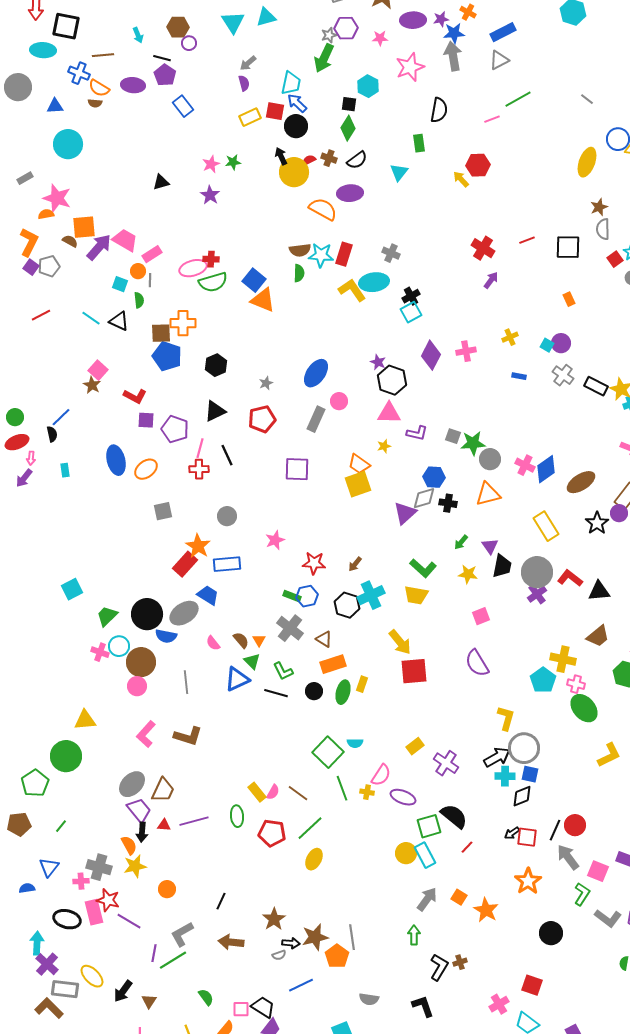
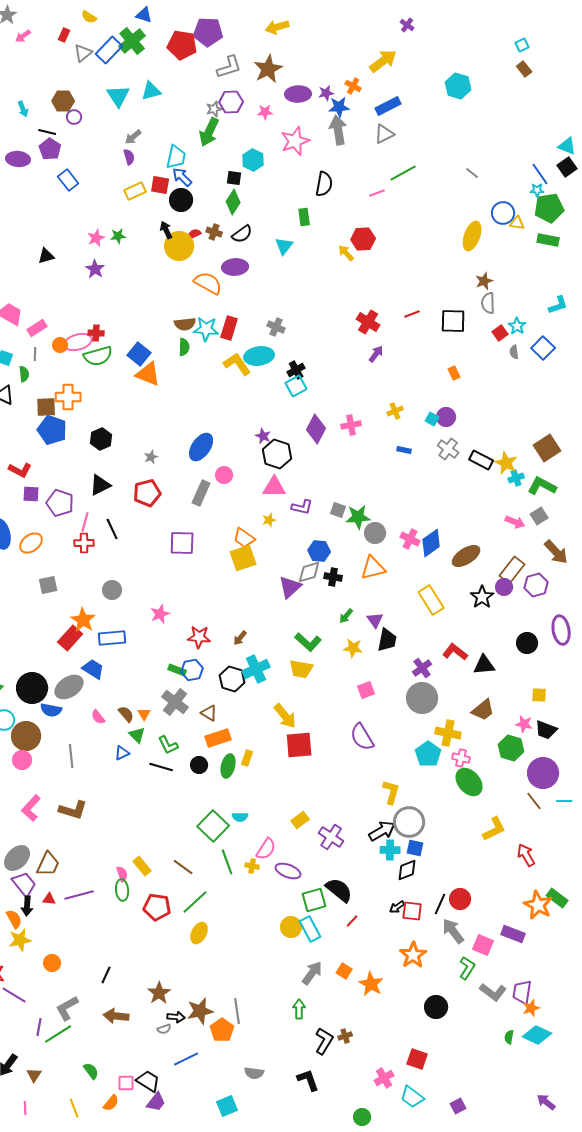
orange circle: (138, 271) -> (60, 345), moved
gray circle: (537, 572) -> (422, 698), moved
blue triangle: (237, 679) -> (122, 753), size x0.6
pink semicircle: (273, 792) -> (122, 874), moved, turned -49

